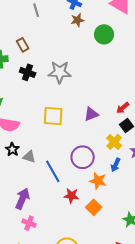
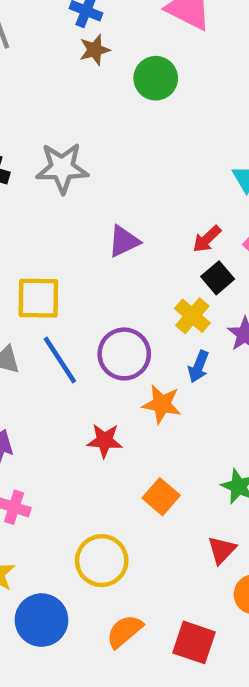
purple triangle: (91, 114) -> (124, 241), moved
yellow square: (53, 116) -> (38, 298), moved
blue line: (53, 171) -> (60, 360), moved
orange square: (94, 207) -> (161, 497), moved

